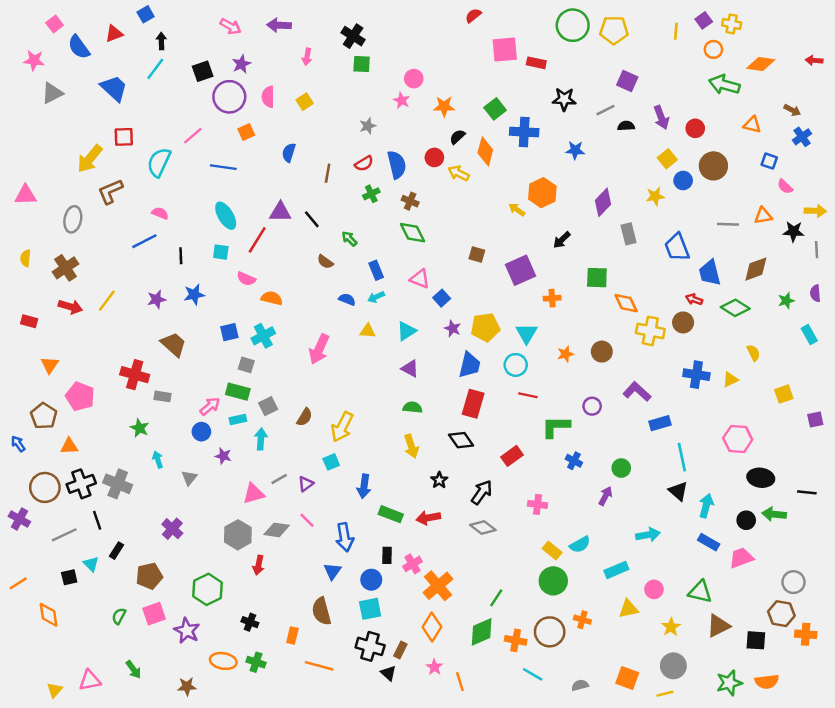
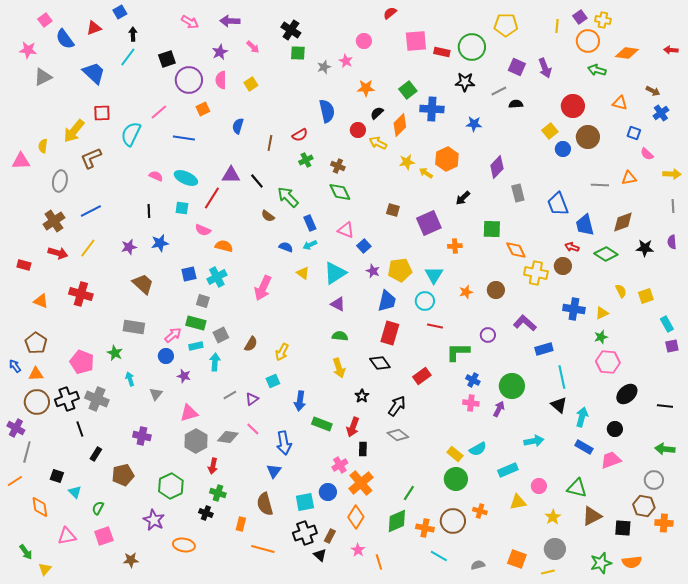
green circle: (573, 25) -> (472, 47), moved
orange circle: (713, 49) -> (588, 41), size x1.5
pink arrow: (307, 57) -> (253, 47), turned -56
purple star: (241, 64) -> (220, 52), moved
pink circle: (414, 79) -> (364, 41), moved
green arrow: (724, 85) -> (597, 70), size x0.7
pink star: (402, 100) -> (346, 61), moved
purple arrow: (661, 117) -> (545, 68), moved
gray star: (368, 126) -> (324, 67), moved
red circle: (695, 128) -> (573, 106), size x1.5
orange diamond: (485, 151) -> (400, 125), turned 30
blue semicircle: (397, 165) -> (327, 111), moved
yellow star: (655, 196) -> (407, 162), moved
pink semicircle: (160, 213) -> (156, 176), moved
cyan ellipse: (226, 216) -> (186, 178), turned -35
black star: (794, 231) -> (645, 248), moved
green arrow: (349, 239) -> (288, 197), size x1.6
blue line: (144, 241) -> (91, 211), moved
yellow semicircle: (25, 258) -> (43, 146), moved
green star: (786, 301) -> (601, 337), moved
yellow triangle: (368, 331) -> (303, 273), turned 32
cyan triangle: (406, 331) -> (335, 273), size x1.4
cyan rectangle: (809, 335) -> (667, 324), moved
orange triangle: (50, 365) -> (41, 301), turned -42
red cross: (135, 375) -> (81, 294), moved
yellow square: (784, 394) -> (646, 296), moved
pink pentagon: (80, 396) -> (82, 362), moved
gray rectangle: (163, 396) -> (134, 327), size x1.5
yellow arrow: (342, 427) -> (282, 352), size x0.7
orange triangle: (69, 446) -> (36, 374), moved
green circle: (621, 468) -> (512, 386), size x1.6
black ellipse: (761, 478) -> (627, 394), turned -50
pink triangle: (254, 494) -> (189, 413), moved
pink cross: (537, 504) -> (471, 403), moved
green arrow: (774, 514) -> (665, 449), moved
red arrow: (428, 518) -> (353, 427), turned -60
purple cross: (172, 529) -> (142, 436), turned -30
gray line: (64, 535) -> (27, 452), moved, turned -50
black rectangle: (387, 555) -> (363, 449), moved
cyan triangle: (91, 564) -> (75, 492), moved
black square: (69, 577) -> (57, 476), turned 32
blue circle: (371, 580) -> (328, 492), moved
pink square: (154, 614) -> (104, 536), moved
black cross: (370, 646) -> (305, 533), turned -35
green cross: (256, 662) -> (218, 493), moved
green arrow: (133, 669) -> (26, 552), moved
pink triangle: (90, 680) -> (67, 536), moved
brown star: (187, 686) -> (131, 560), moved

